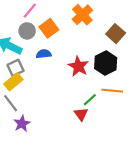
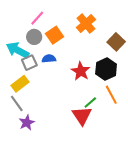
gray square: (16, 68) -> (29, 63), moved
orange line: (112, 91) -> (111, 95), turned 54
red triangle: (81, 114) -> (82, 116), size x1.5

